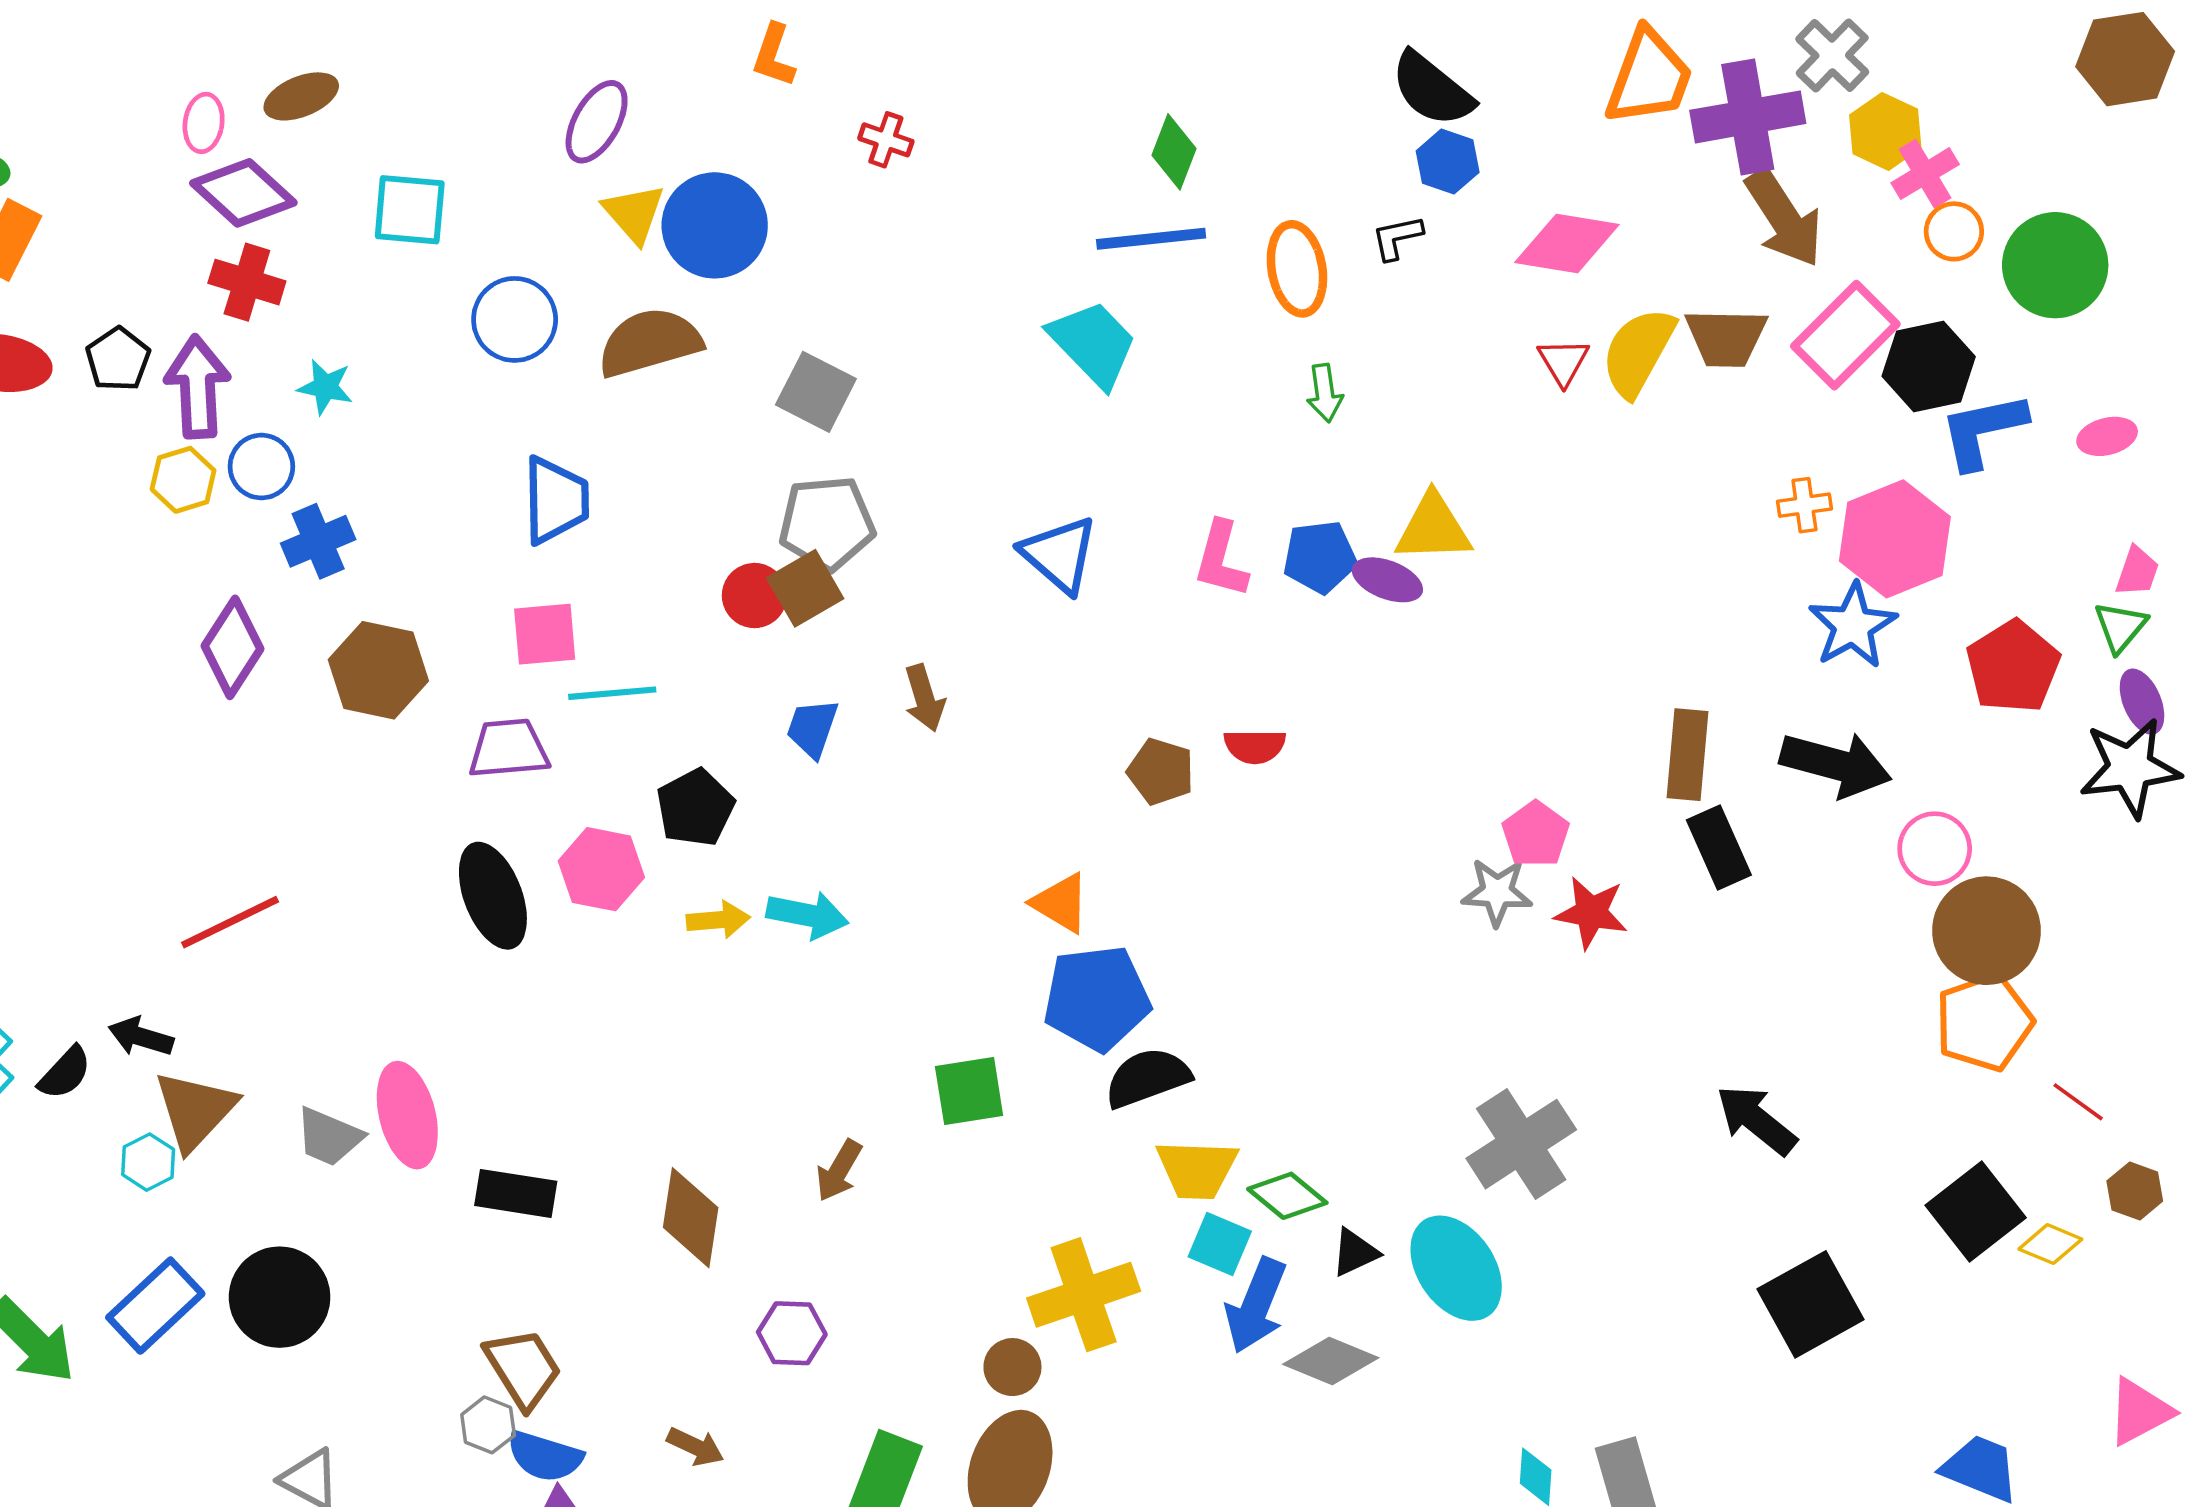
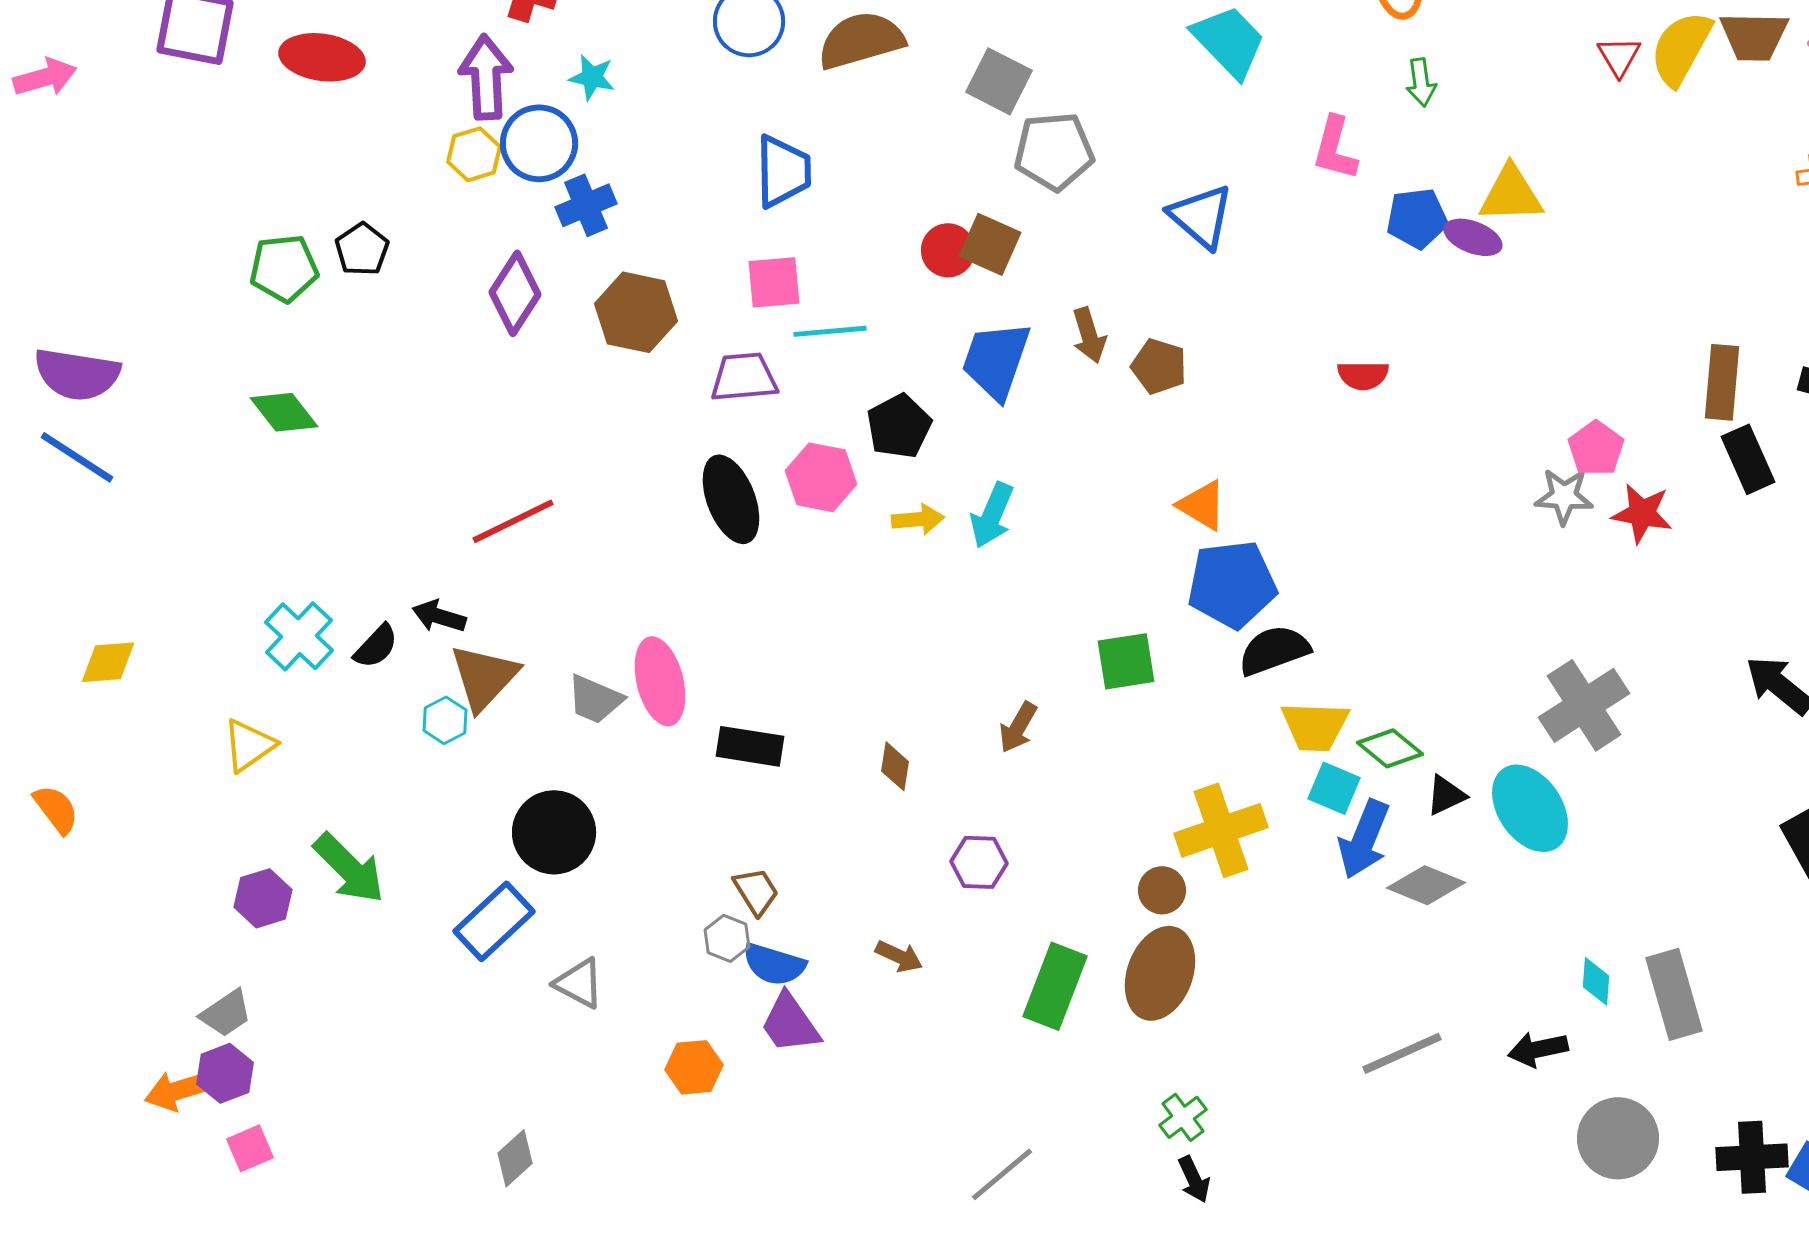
black pentagon: (118, 359) -> (362, 249), moved
blue circle: (261, 467) -> (539, 143), size x1.4
gray pentagon: (827, 523) -> (1054, 151), moved
pink L-shape: (1221, 559) -> (1335, 148), moved
brown square: (805, 588) -> (990, 244), turned -36
blue trapezoid: (812, 728) -> (996, 360), size x1.6
brown pentagon: (1161, 772) -> (1159, 366), moved
cyan arrow: (808, 915) -> (992, 515), turned 102
brown diamond: (691, 1218) -> (895, 766), size x0.6
blue rectangle: (155, 1306) -> (494, 921), moved
brown trapezoid: (523, 1368) -> (756, 891), size x0.7

